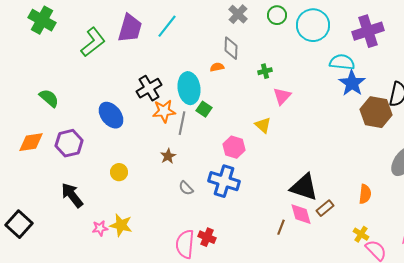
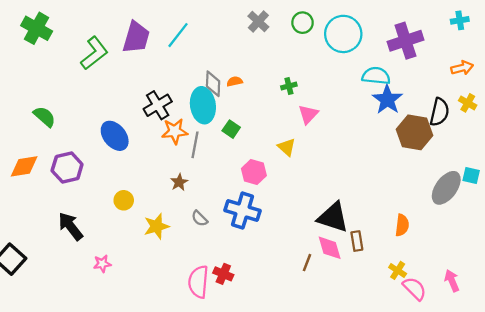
gray diamond: (231, 48) -> (213, 84), moved
green square: (204, 109) -> (231, 129), moved
brown rectangle: (325, 208) -> (357, 241), turned -60
yellow star: (121, 225) -> (157, 226), moved, turned -30

